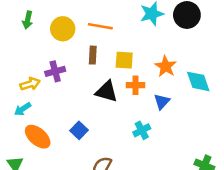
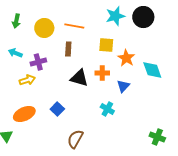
yellow square: (124, 60) -> (106, 45), moved
yellow arrow: (30, 84) -> (27, 80), moved
cyan arrow: (23, 109) -> (15, 53), moved, turned 56
cyan cross: (142, 130) -> (107, 109), turned -32
orange ellipse: (38, 137) -> (24, 114), turned -65

